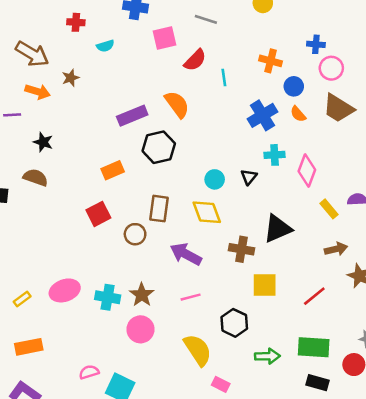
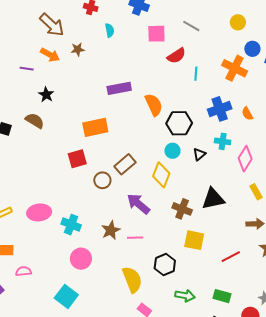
cyan semicircle: (105, 46) -> (110, 30), turned -96
orange cross: (271, 61) -> (235, 68), size x1.4
blue circle: (294, 86) -> (252, 49), moved
orange semicircle: (177, 104) -> (154, 105), moved
black hexagon: (159, 147) -> (179, 123), moved
orange rectangle: (113, 170) -> (95, 127), size x1.4
brown rectangle: (159, 209) -> (125, 164), turned 30
yellow diamond: (207, 212) -> (161, 175), turned 30
brown star: (142, 295) -> (111, 230), moved
pink circle: (140, 329) -> (81, 259), moved
green rectangle: (314, 347) -> (222, 296), size x0.7
pink semicircle: (89, 372) -> (24, 271), moved

